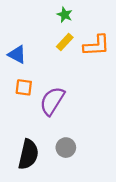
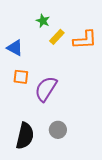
green star: (65, 15) -> (43, 21), moved

